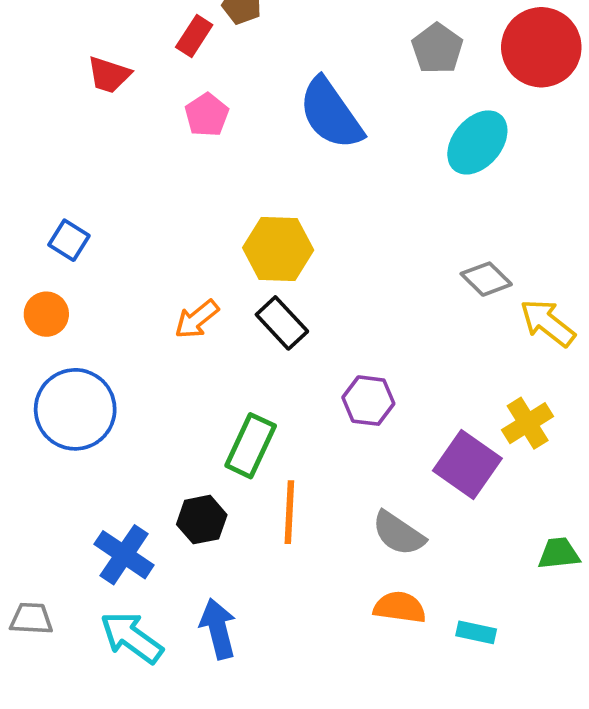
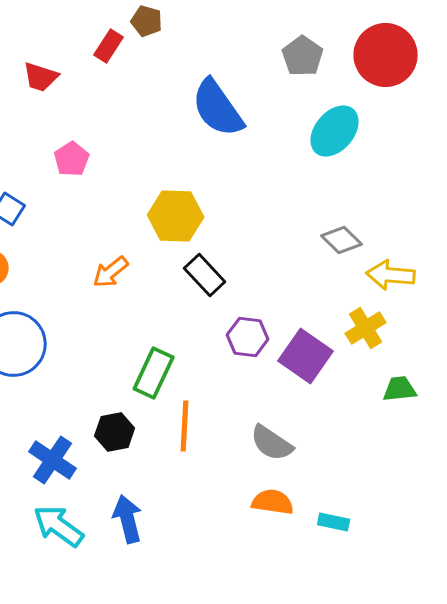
pink pentagon: (207, 115) -> (72, 159), moved
black rectangle: (282, 323) -> (205, 275), moved
yellow arrow: (548, 323) -> (391, 275), turned -33
yellow cross: (528, 423) -> (366, 328), moved
purple square: (467, 464) -> (306, 356), moved
green trapezoid: (559, 553) -> (400, 389), moved

